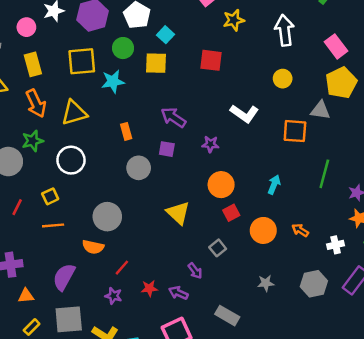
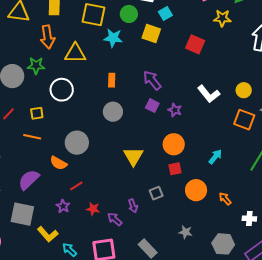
yellow circle: (283, 79) -> (244, 90), moved
purple square: (167, 149) -> (152, 106), moved

